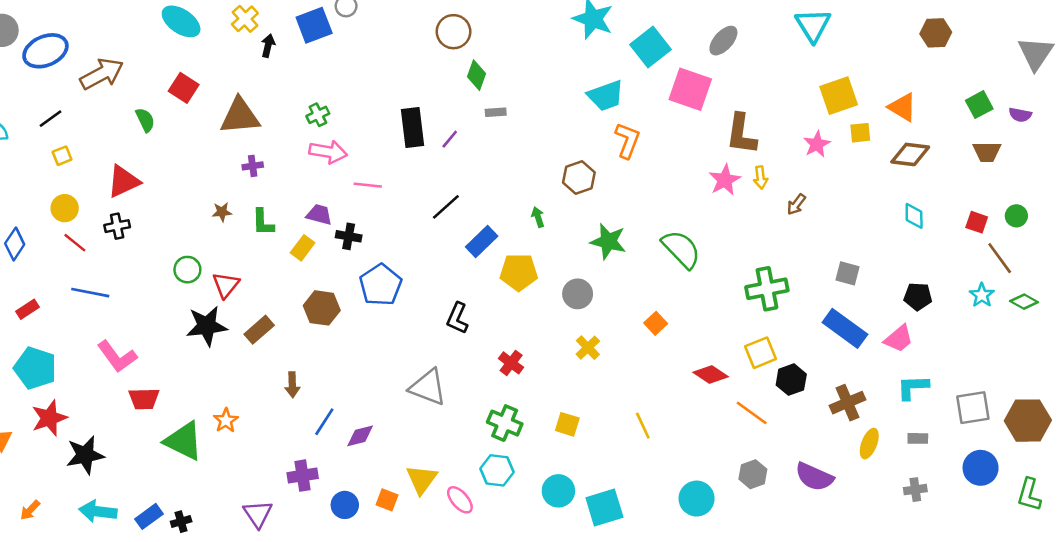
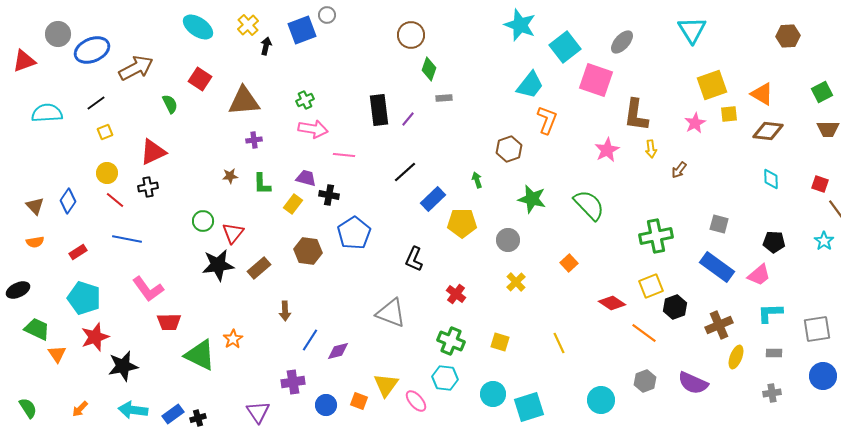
cyan trapezoid: (606, 96) -> (530, 85), turned -32
pink star: (725, 180) -> (607, 150), moved

